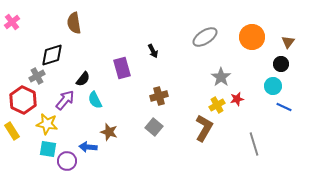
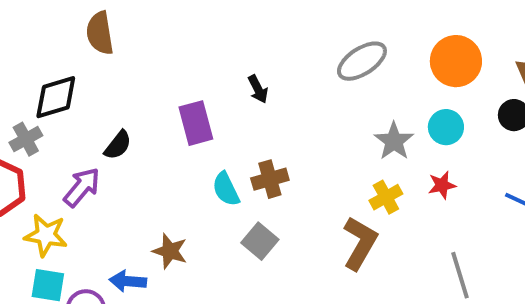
cyan circle: (273, 86) -> (446, 127), moved
red star: (237, 99) -> (442, 185), moved
cyan semicircle: (95, 100) -> (226, 189), moved

